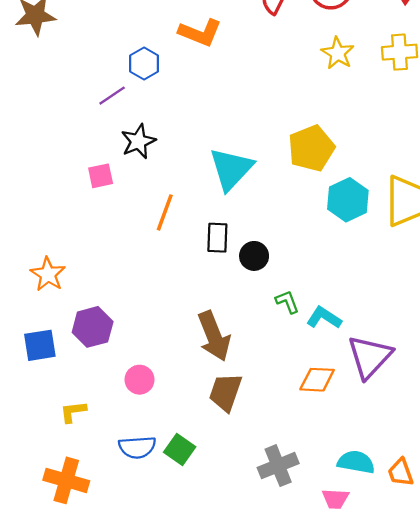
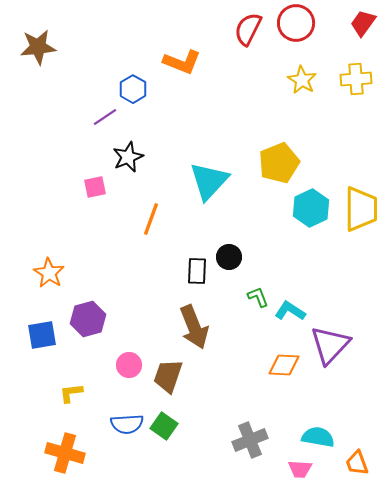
black rectangle: (217, 238) -> (197, 271), moved
brown trapezoid: (225, 392) -> (168, 376), moved
orange trapezoid: (401, 472) -> (357, 463), moved

